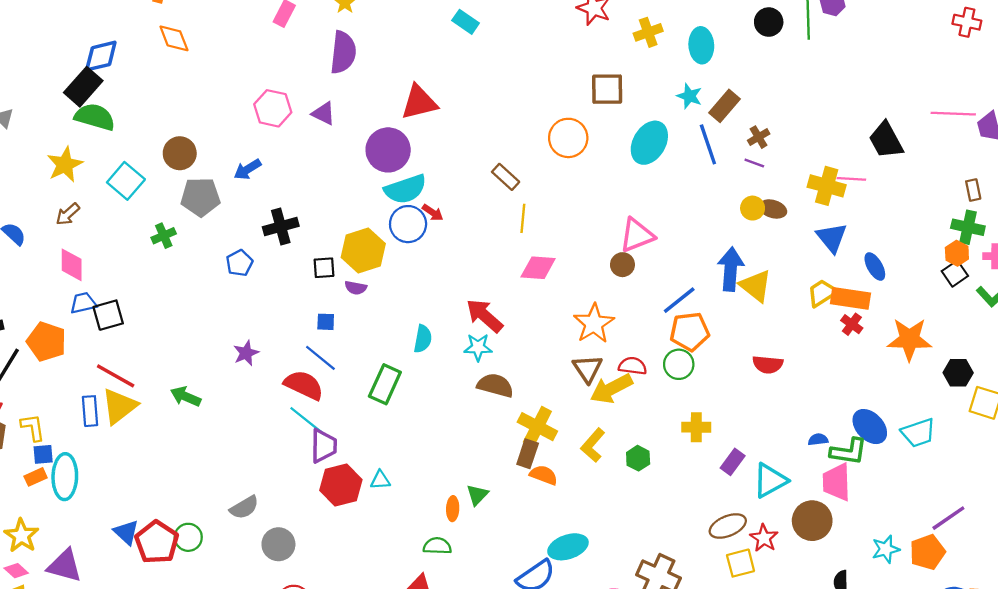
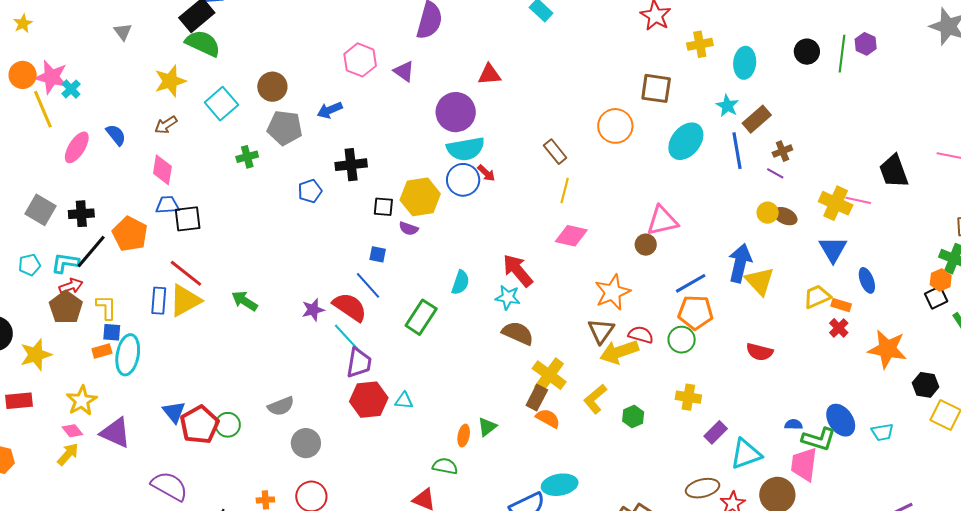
red triangle: (419, 102) -> (489, 74), size x0.7
orange rectangle: (850, 298) -> (841, 305), size x0.6
purple star: (246, 353) -> (313, 310), moved
cyan trapezoid: (918, 433) -> (882, 432), size x0.7

